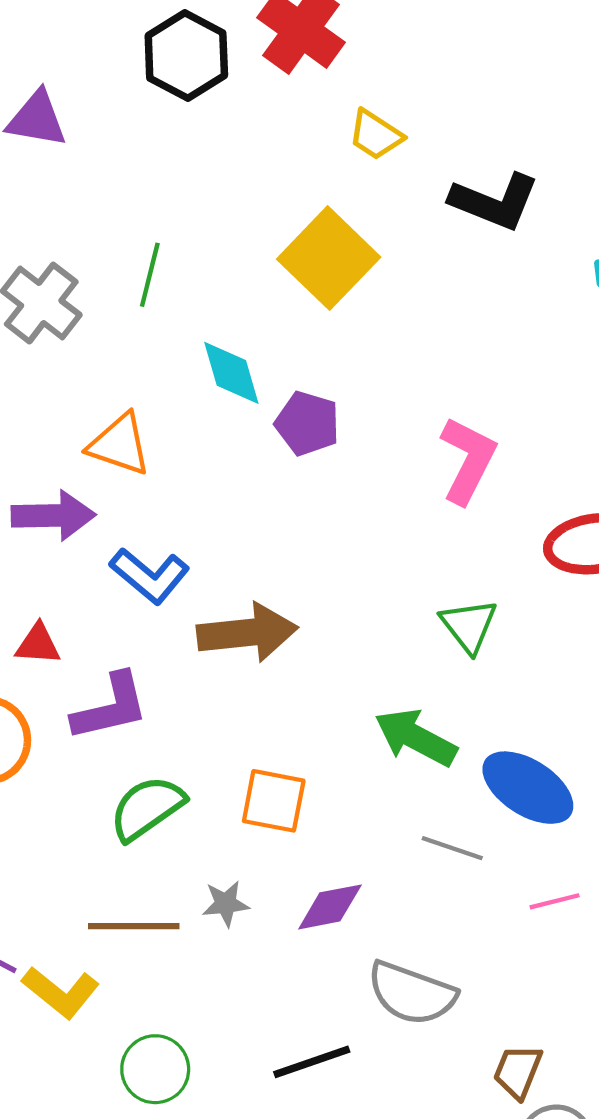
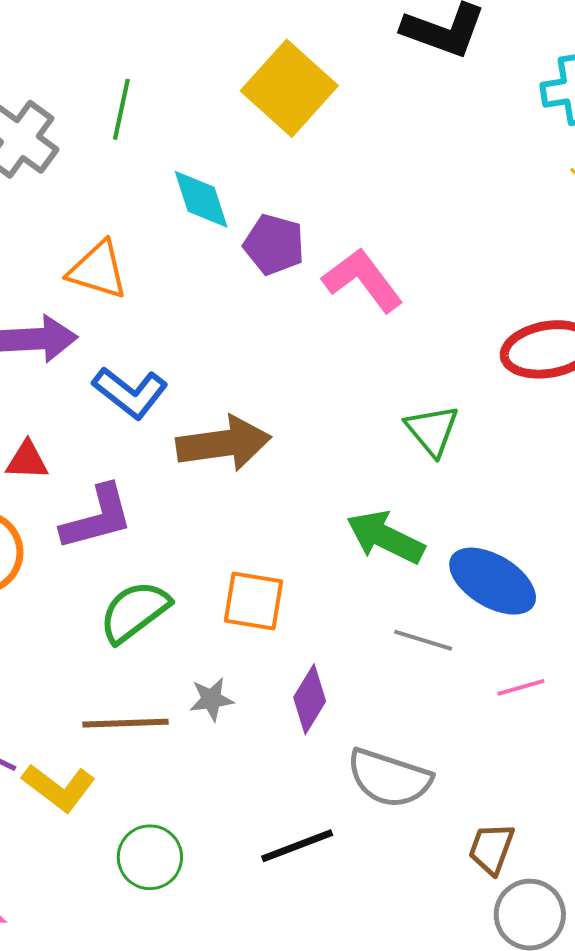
pink L-shape: (468, 460) -> (363, 280), moved, turned -62
purple diamond: (330, 907) -> (310, 699), turned -46

